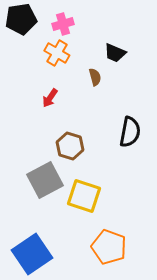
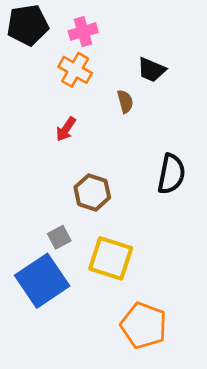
gray square: (45, 180) -> (59, 237), size x0.5
blue square: (32, 254) -> (42, 281), moved

